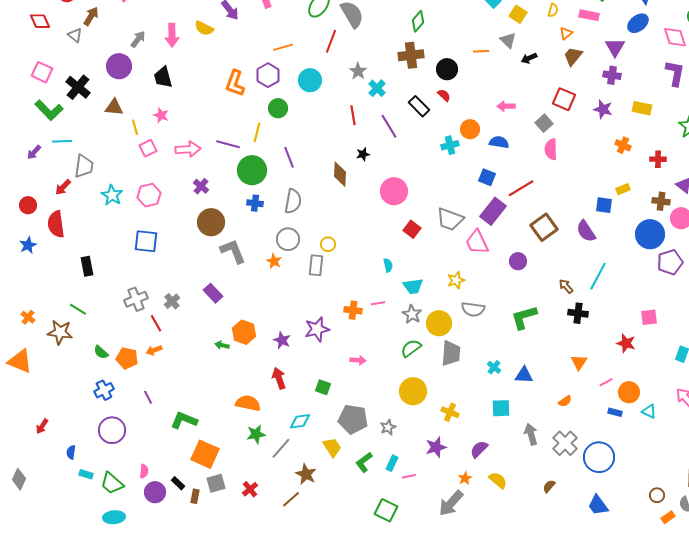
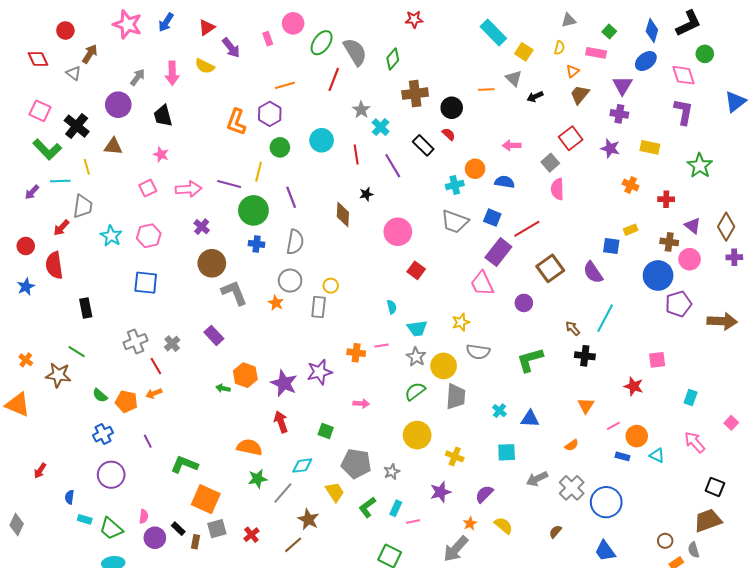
green diamond: (418, 21) -> (393, 59), moved
cyan circle: (310, 80) -> (322, 140), moved
red square: (564, 99) -> (571, 138), turned 30
yellow line: (135, 127) -> (87, 167), moved
gray trapezoid: (450, 219) -> (455, 222), moved
purple star: (282, 340) -> (284, 383), size x1.5
gray arrow: (531, 434) -> (537, 479), turned -100

